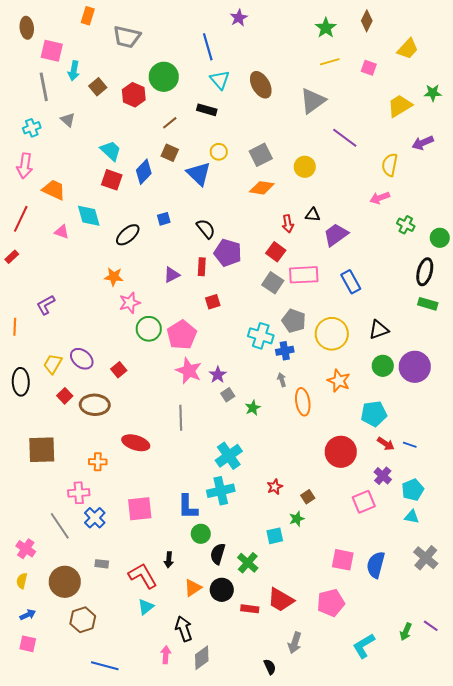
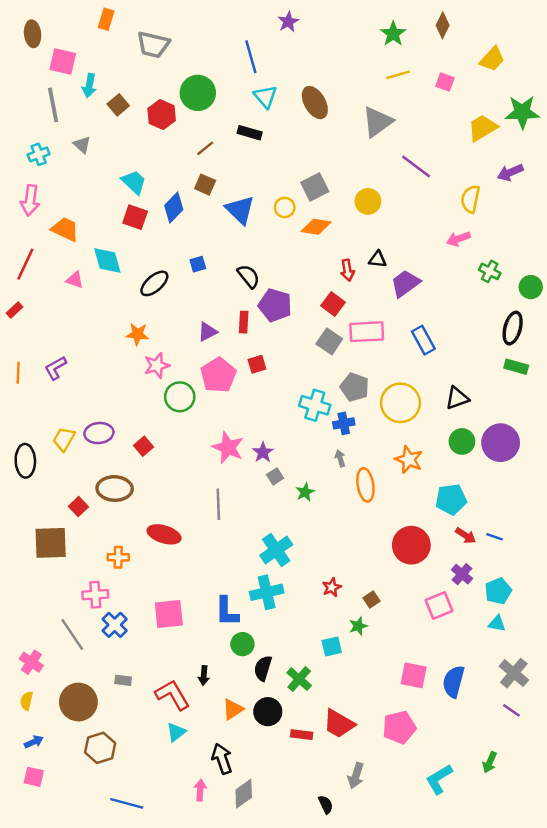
green star: (433, 93) -> (522, 112), size x1.6
yellow circle: (219, 152) -> (285, 207), moved
orange line: (15, 327) -> (18, 373), moved
pink pentagon: (182, 335) -> (218, 375), moved
purple ellipse: (82, 359) -> (99, 433), turned -45
red square: (65, 396) -> (78, 507), moved
purple line: (431, 626) -> (511, 710), moved

